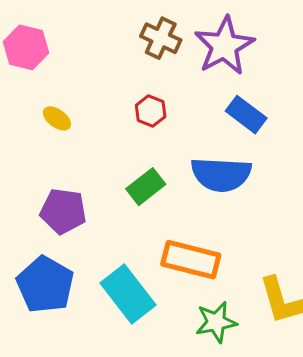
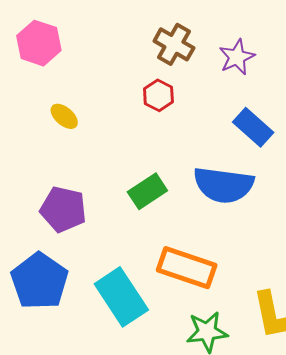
purple star: (224, 46) -> (237, 57), size x0.6
red hexagon: (151, 111) -> (158, 95), moved

